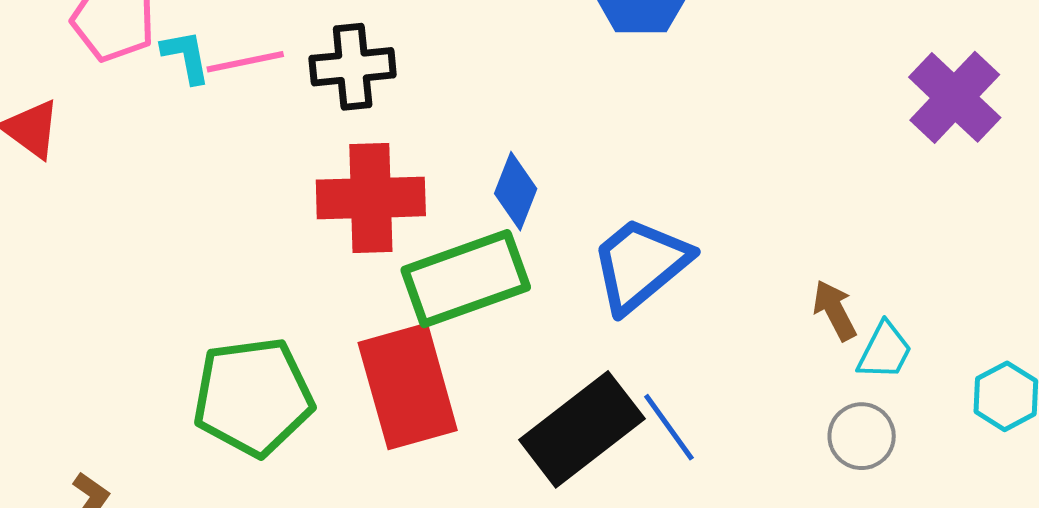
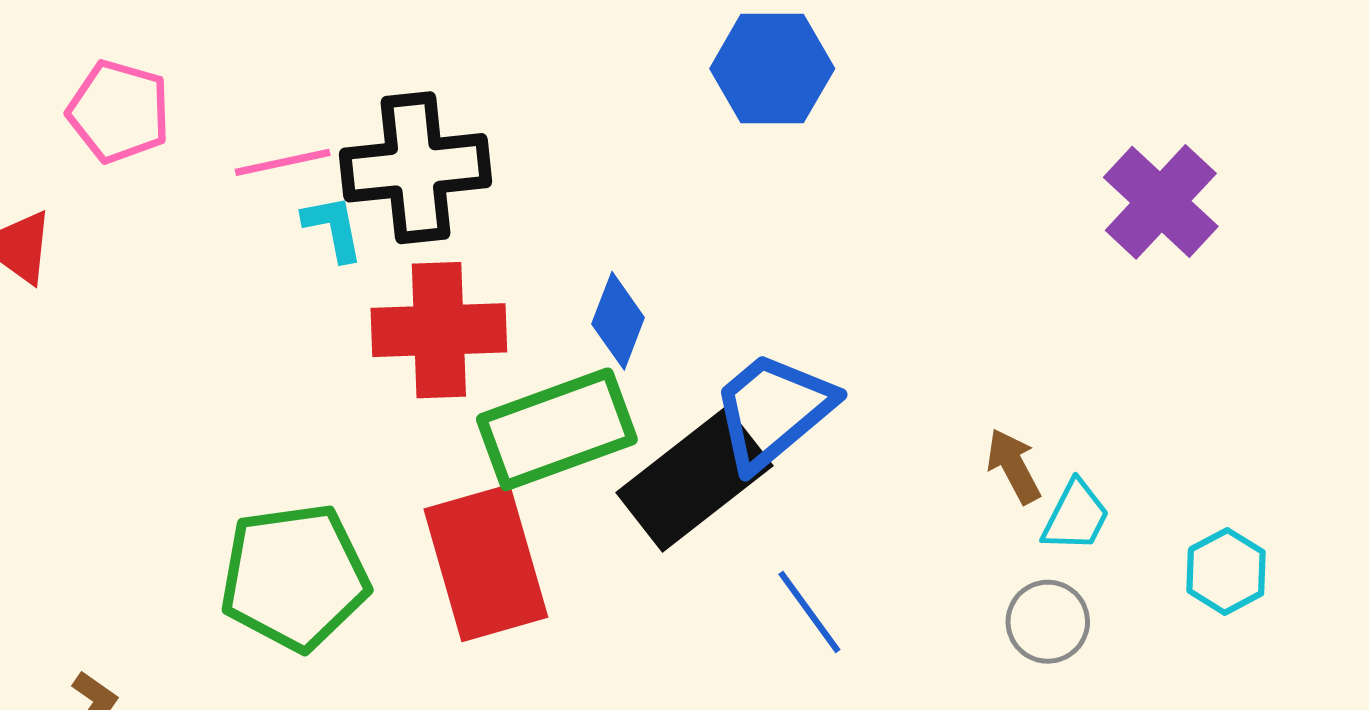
cyan L-shape: (186, 57) -> (333, 228), moved
black cross: (353, 67) -> (416, 168), size x1.4
black rectangle: (582, 429) -> (695, 479), moved

